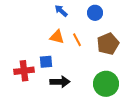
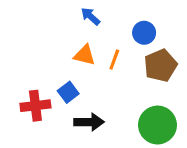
blue circle: (95, 13) -> (144, 33), moved
orange line: (77, 40) -> (114, 60), turned 48
blue square: (46, 62) -> (68, 92), turned -32

